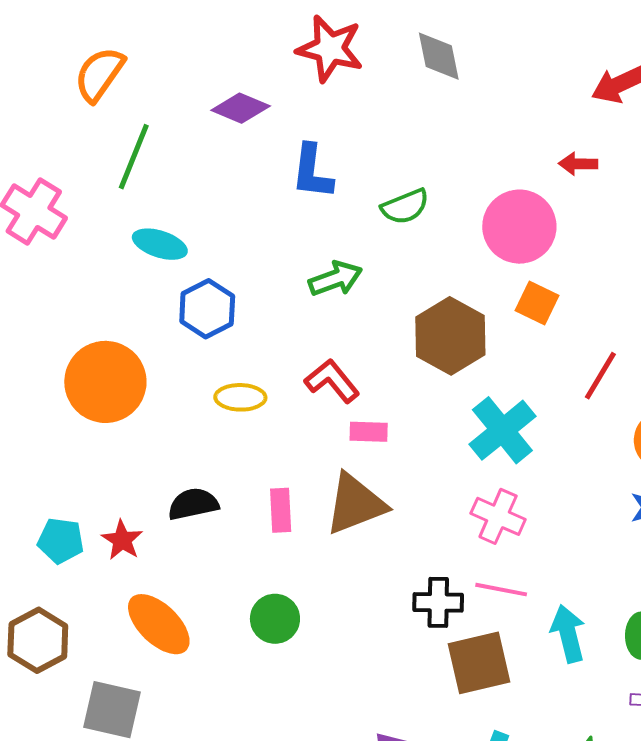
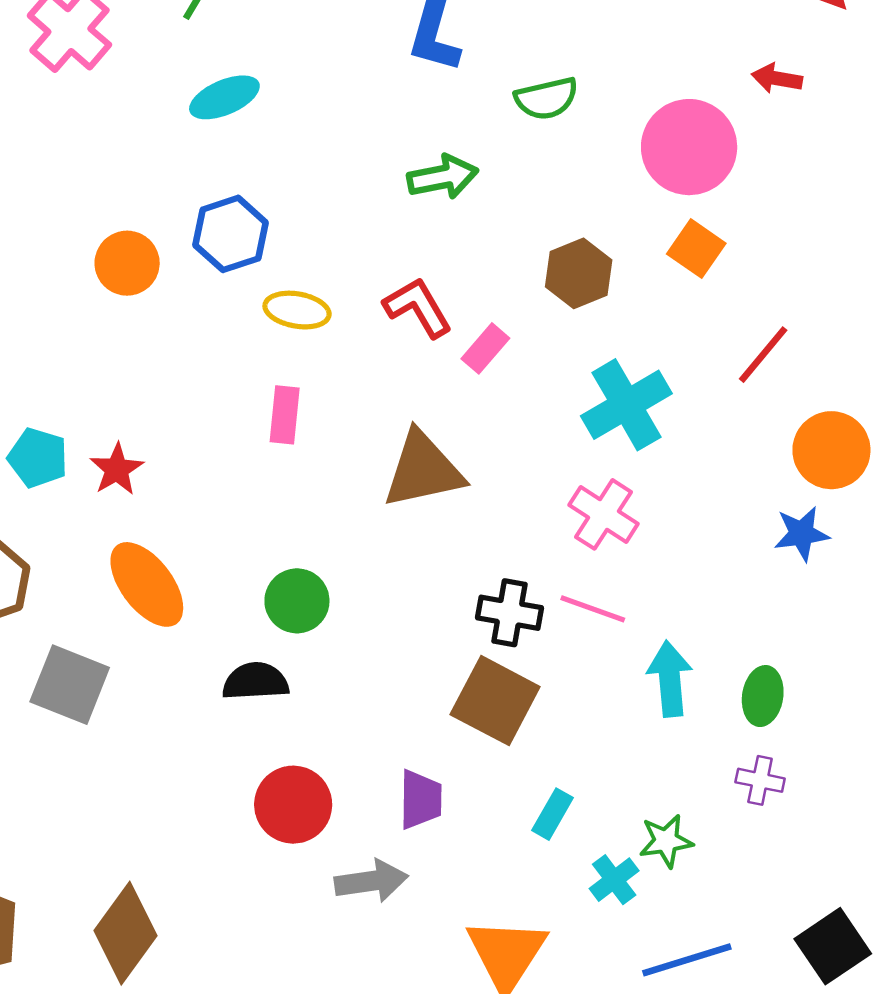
cyan ellipse: (160, 244) -> (224, 97), turned -50
blue hexagon: (207, 309) -> (231, 234), moved
brown hexagon: (450, 336) -> (579, 273), size x0.7
orange circle: (105, 382) -> (127, 263), size x0.6
pink rectangle: (369, 432) -> (485, 348), moved, turned -60
black semicircle: (193, 504) -> (255, 681), moved
pink rectangle: (281, 510) -> (285, 415), moved
brown square: (479, 663) -> (495, 701), moved, turned 32

